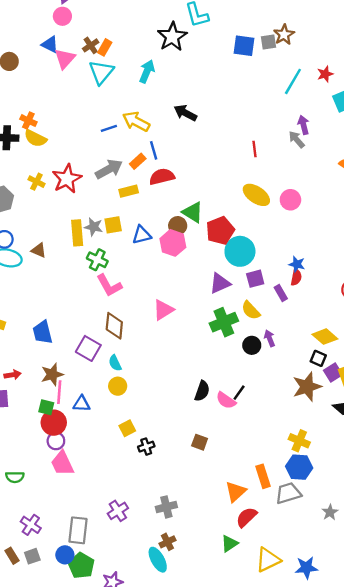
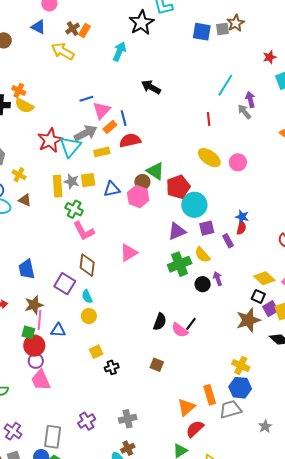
pink triangle: (65, 59) -> (102, 110), moved
cyan triangle: (101, 72) -> (70, 147), moved
cyan line: (293, 81) -> (225, 85), moved
yellow arrow: (136, 121) -> (63, 51), moved
yellow cross: (36, 182) -> (19, 175), moved

